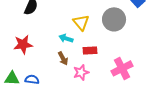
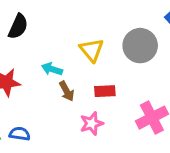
cyan arrow: (66, 38) -> (52, 69), moved
brown arrow: (63, 58) -> (67, 91), moved

